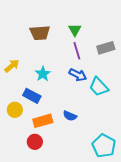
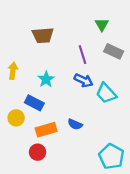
green triangle: (75, 30) -> (102, 25), moved
gray rectangle: (106, 48) -> (114, 51), turned 42
yellow arrow: (12, 66) -> (13, 71), turned -42

